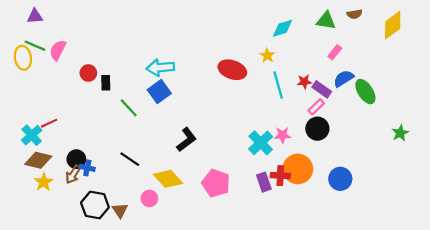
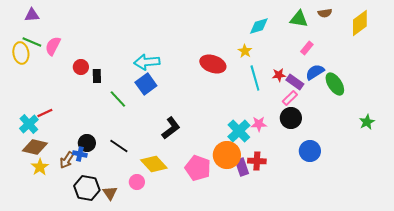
black circle: (76, 159) -> (87, 143), moved
orange circle: (298, 169) -> (227, 155), moved
blue circle: (340, 179) -> (310, 151), moved

